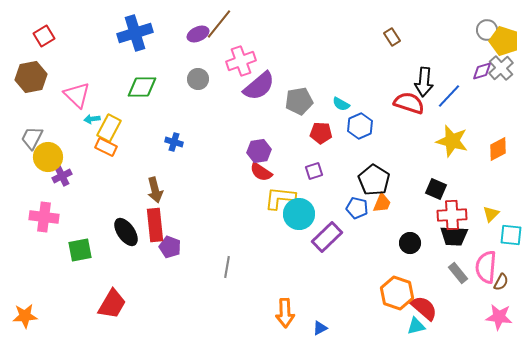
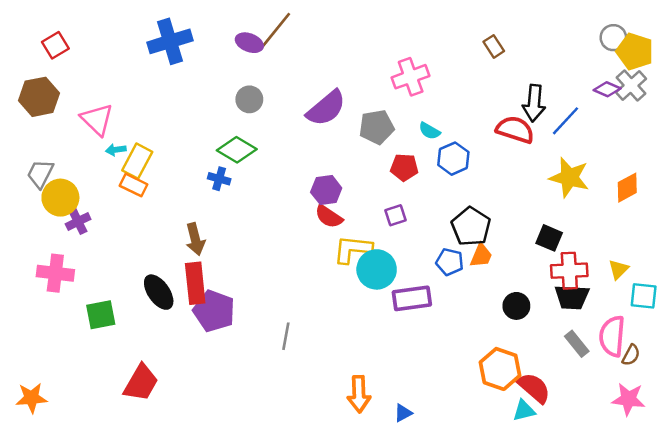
purple ellipse: (198, 34) -> (249, 43), turned 45
pink cross: (241, 61) -> (411, 77), moved
purple diamond: (482, 71) -> (607, 89), turned 40
green diamond: (142, 87) -> (237, 150), moved, turned 32
purple rectangle: (327, 237) -> (412, 298), turned 36
purple pentagon: (170, 247) -> (214, 311), size x1.5

